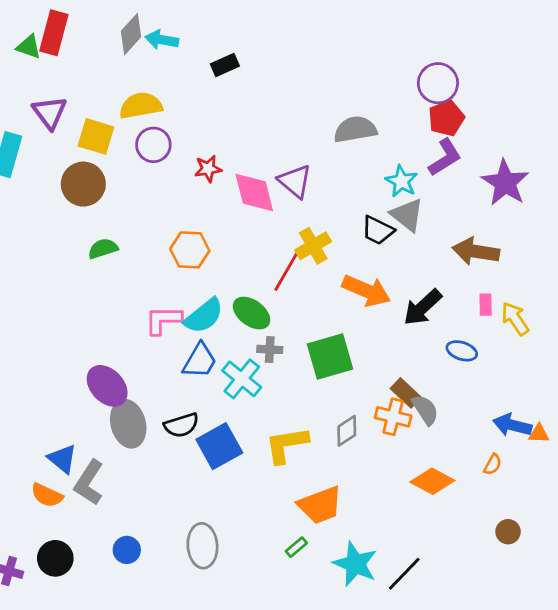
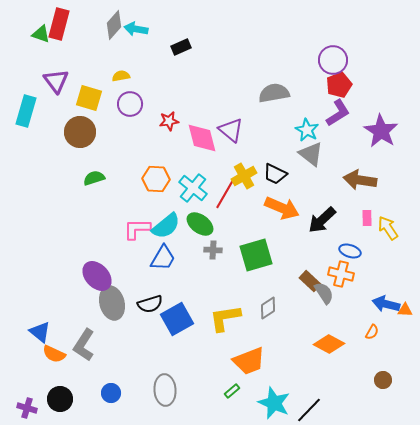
yellow semicircle: (141, 106) -> (121, 76), size x0.6
black trapezoid: (378, 230) -> (275, 174), moved
cyan cross: (242, 379) -> (193, 188), moved
orange cross: (393, 417) -> (341, 274), moved
blue triangle: (62, 459) -> (40, 332), moved

